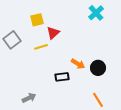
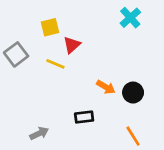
yellow line: (41, 47) -> (55, 64), turned 40
black rectangle: (62, 77) -> (84, 117), moved

